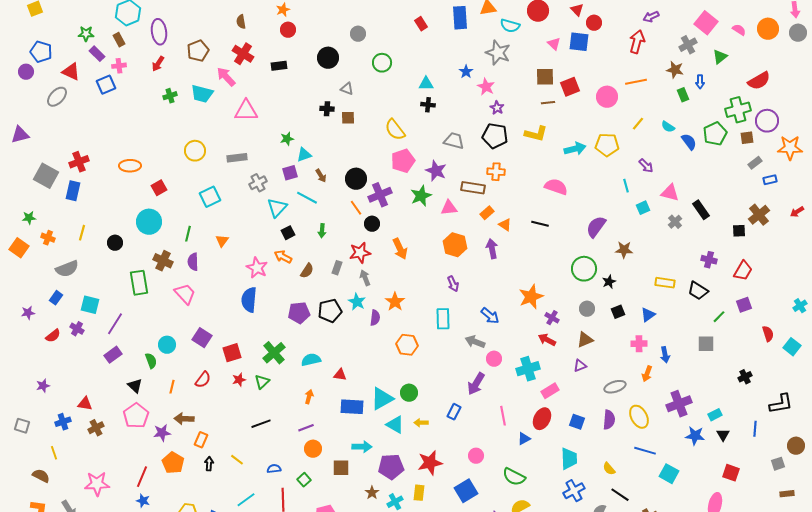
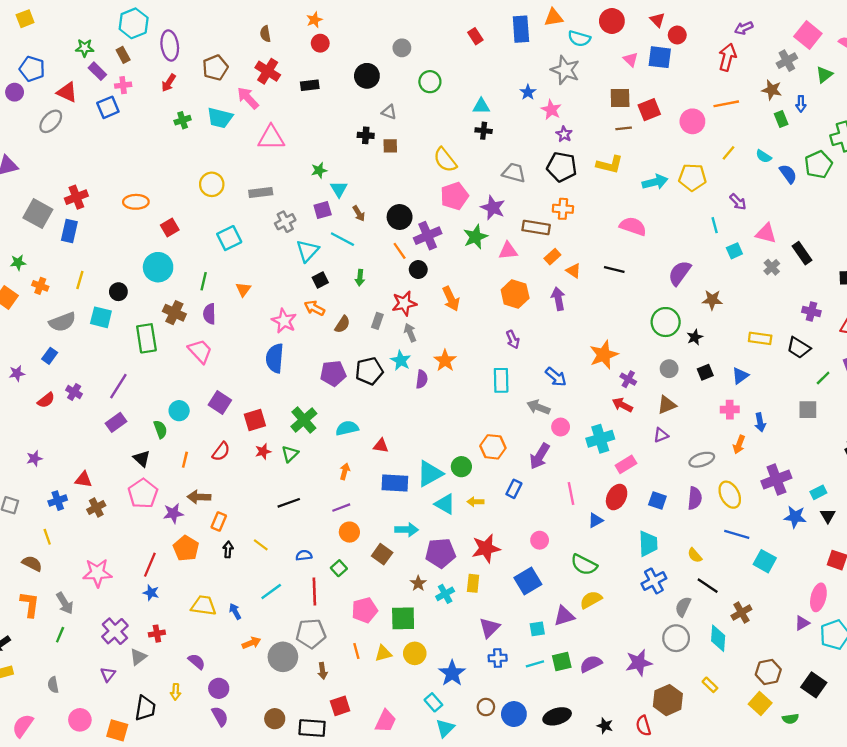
cyan triangle: (304, 155) -> (339, 189), turned -42
cyan square: (90, 305) -> (101, 317), moved
orange hexagon: (407, 345) -> (493, 447), moved
brown square: (341, 468) -> (382, 554), turned 36

